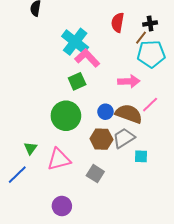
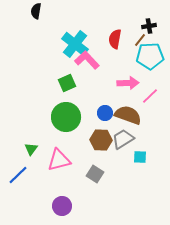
red semicircle: (118, 22) -> (115, 39), moved
green square: (77, 81) -> (67, 83), moved
pink line: (150, 105) -> (150, 96), moved

